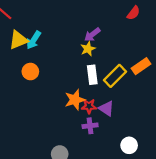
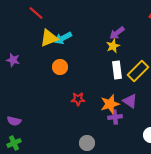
cyan arrow: (34, 40) -> (63, 38), turned 30
orange star: (75, 100) -> (110, 104), moved
red star: (89, 106) -> (78, 99), moved

